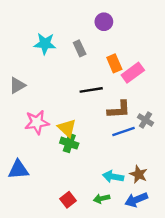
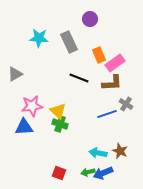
gray rectangle: (80, 48) -> (69, 42), size x1.5
black line: (91, 90) -> (79, 78), turned 30
brown L-shape: (119, 110) -> (112, 83), moved
blue triangle: (18, 170) -> (24, 127), moved
red square: (68, 200) -> (59, 173), turned -32
blue arrow: (136, 200) -> (103, 173), moved

